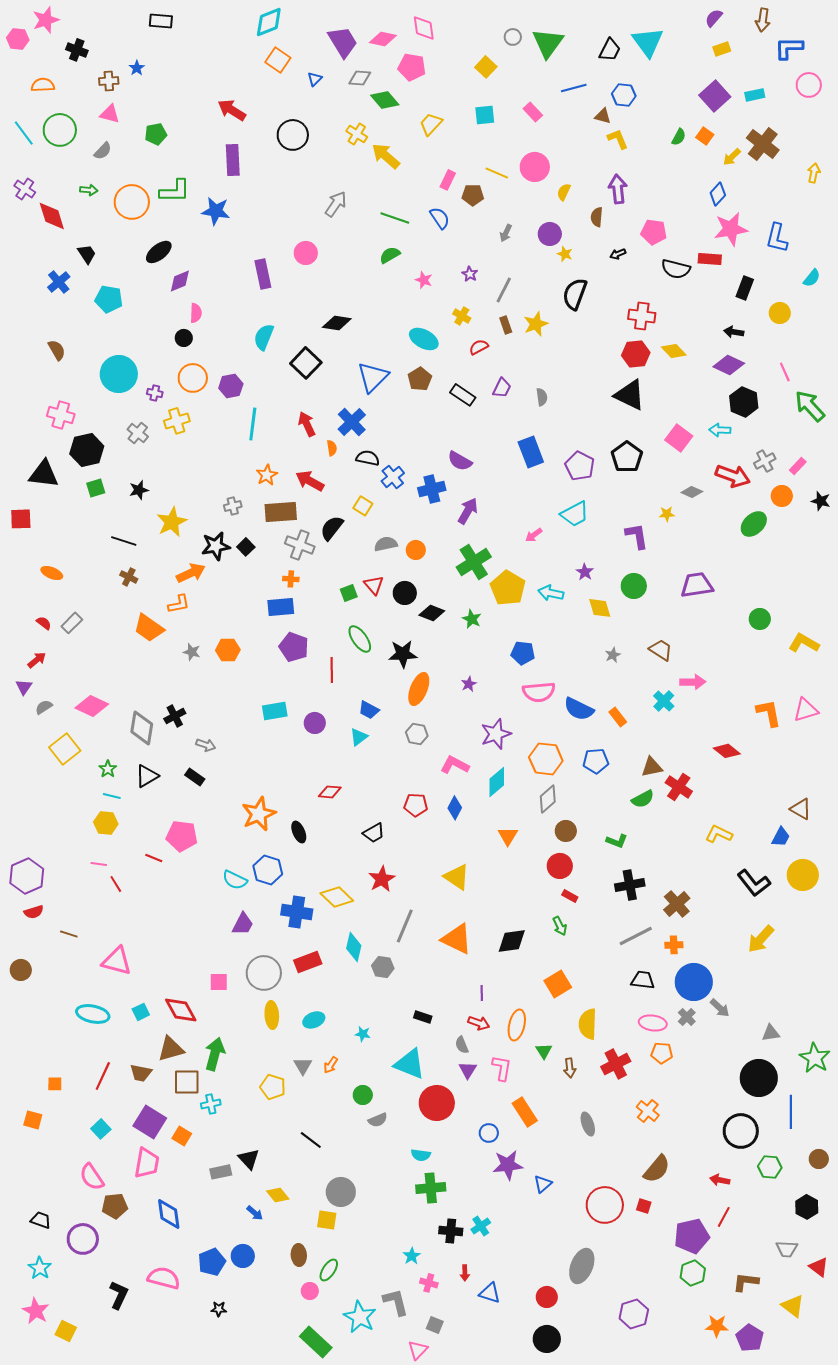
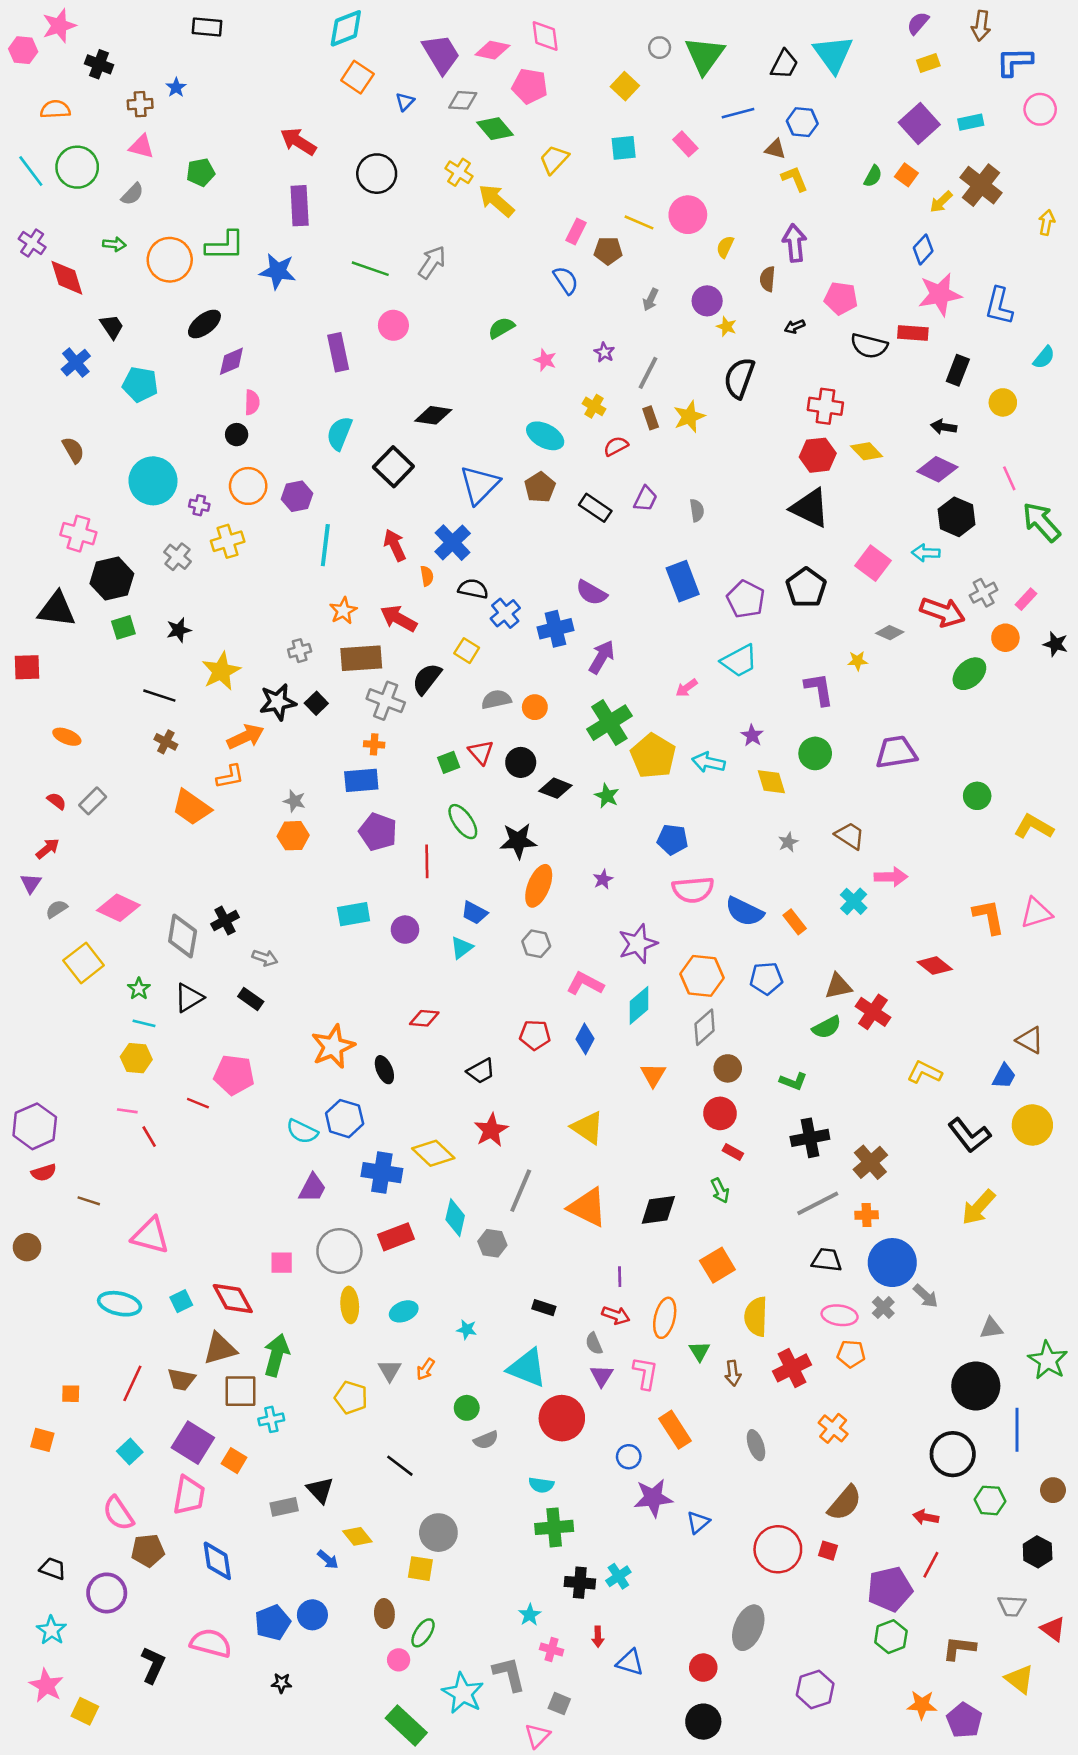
green line: (395, 218) -> (370, 269), moved
gray star: (192, 652) -> (294, 801), moved

